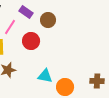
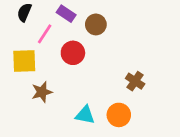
cyan triangle: (45, 76) -> (85, 115), moved
brown cross: (97, 81) -> (135, 81), moved, turned 32

